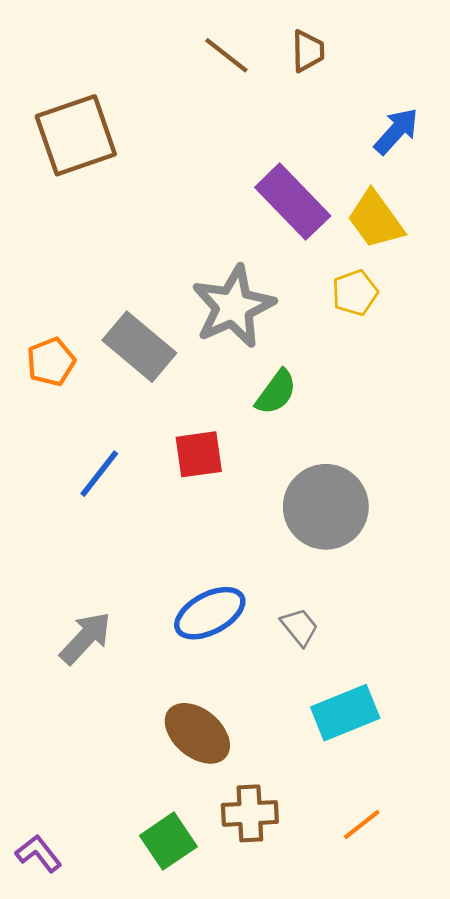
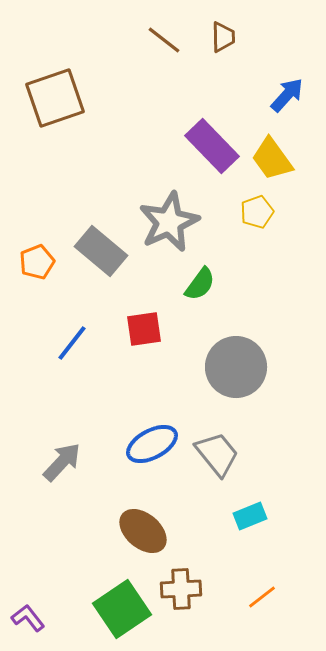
gray trapezoid: (300, 627) -> (217, 454), size x1.6
cyan rectangle: (345, 713) -> (250, 516), size x0.7
green square: (168, 841) -> (122, 609), size x1.4

